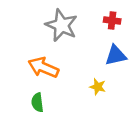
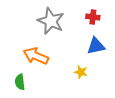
green semicircle: (37, 102) -> (20, 82), moved

